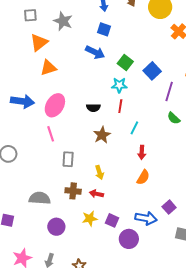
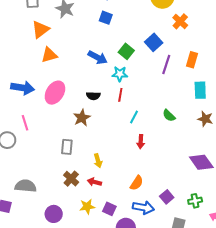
blue arrow: (95, 52) -> (98, 57), moved
blue square: (152, 71) -> (154, 42), moved
purple line: (169, 91) -> (166, 65), moved
green semicircle: (174, 118) -> (169, 115), moved
pink line: (51, 134) -> (25, 123), moved
brown star: (102, 135) -> (82, 118), moved
orange semicircle: (143, 177) -> (137, 183), moved
brown cross: (73, 191) -> (71, 179), turned 35
gray semicircle: (40, 198) -> (26, 186), moved

